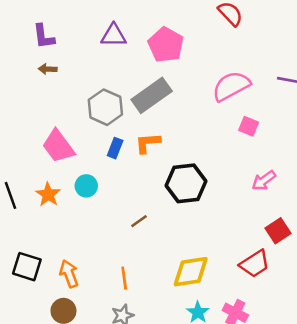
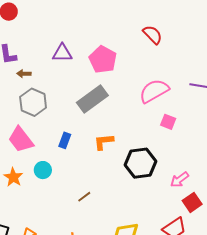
brown arrow: (48, 69) -> (24, 74), moved
gray hexagon: (105, 107) -> (33, 102), moved
orange L-shape: (148, 143) -> (104, 142), moved
pink arrow: (264, 180) -> (179, 180), moved
black hexagon: (186, 183) -> (140, 163), moved

